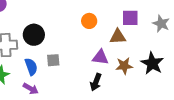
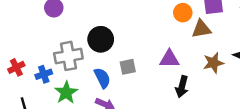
orange circle: (89, 21) -> (183, 13), moved
purple triangle: (100, 57) -> (169, 59), moved

